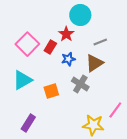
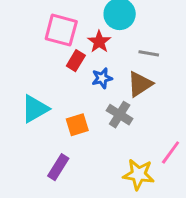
gray line: (100, 42) -> (149, 53), turned 32
pink square: (27, 44) -> (61, 30), moved, turned -30
purple rectangle: (28, 123) -> (58, 167), moved

